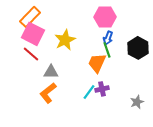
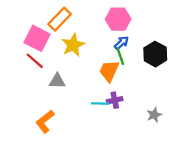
orange rectangle: (30, 17) -> (60, 19), moved
blue arrow: (108, 38) -> (121, 43), turned -152
cyan line: (89, 92) -> (100, 104), turned 56
orange L-shape: (48, 93) -> (45, 122), moved

